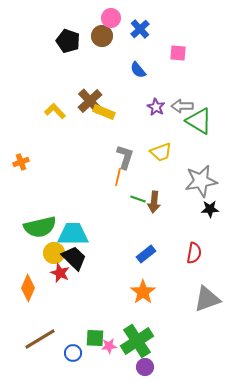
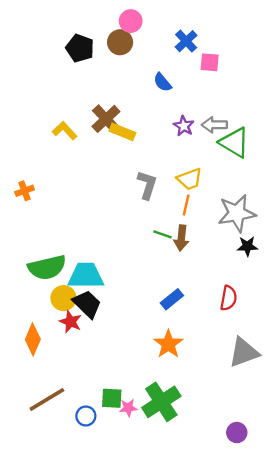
blue cross: (140, 29) -> (186, 41), moved
orange line: (118, 177) -> (186, 205), moved
purple circle: (145, 367) -> (237, 433), moved

